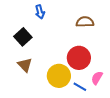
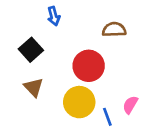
red circle: (79, 58) -> (89, 66), moved
blue line: (80, 87) -> (107, 117), turned 40

